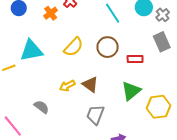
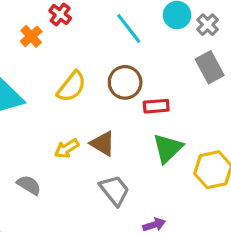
red rectangle: (135, 59) -> (156, 106), moved
gray trapezoid: (95, 115) -> (115, 190), turned 125

